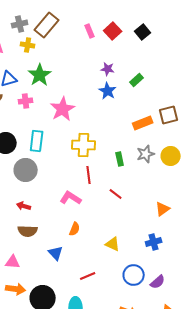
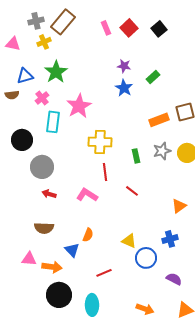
yellow cross: (28, 45) -> (44, 42), turned -32
pink cross: (26, 101) -> (42, 98), turned -32
cyan rectangle: (37, 141) -> (53, 122), moved
red arrow: (24, 206) -> (49, 194), moved
orange semicircle: (75, 229) -> (88, 235), moved
blue circle: (134, 275) -> (146, 258), moved
purple semicircle: (158, 282) -> (174, 279), turned -112
orange arrow: (16, 289) -> (52, 267), moved

